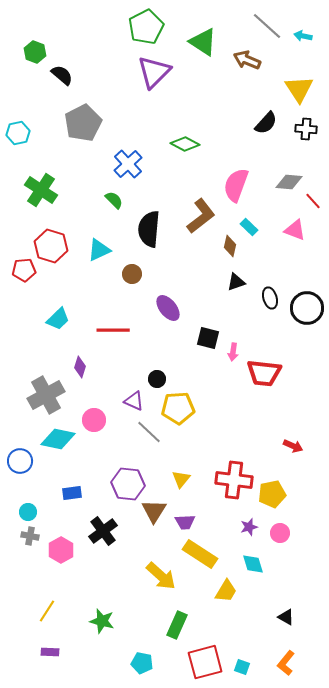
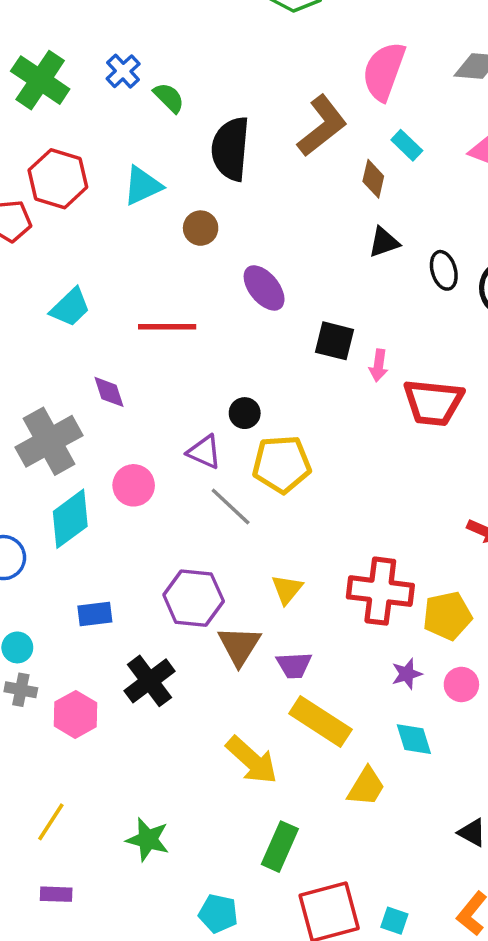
blue cross: (128, 164) -> (123, 71), moved, size x0.7
purple diamond: (80, 367) -> (109, 392), turned -35
cyan diamond: (58, 439) -> (70, 519), turned -48

